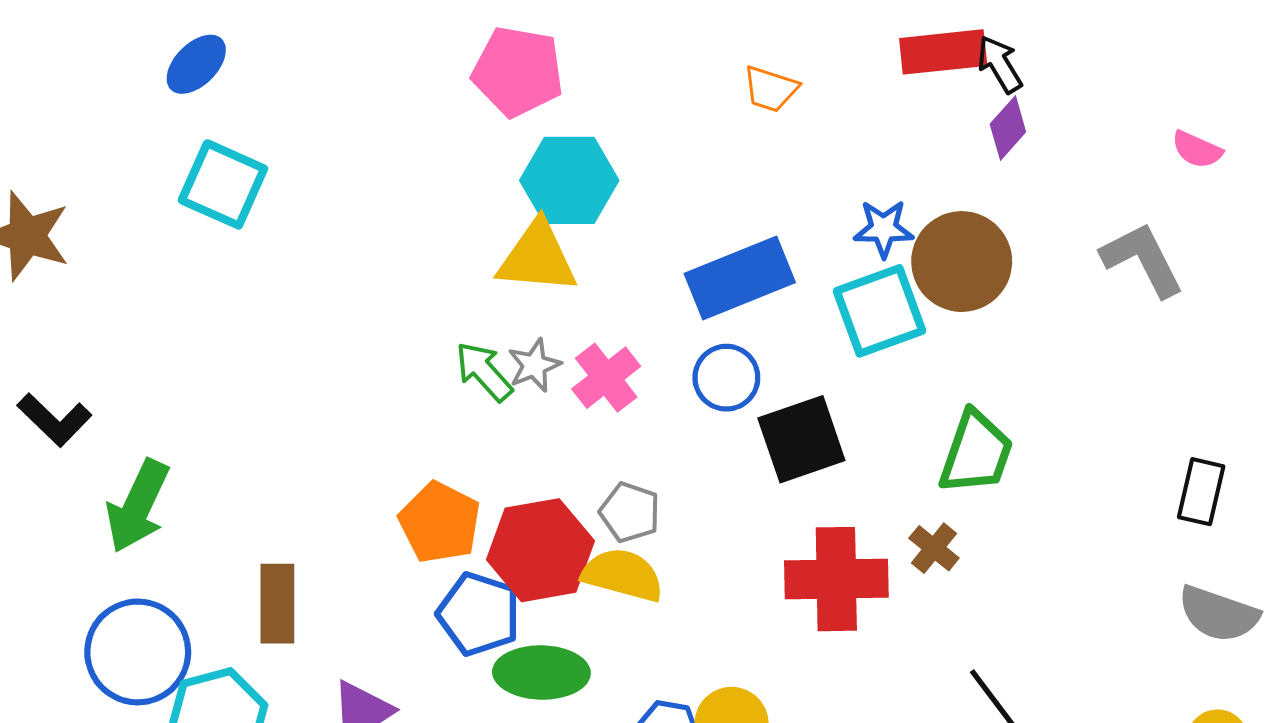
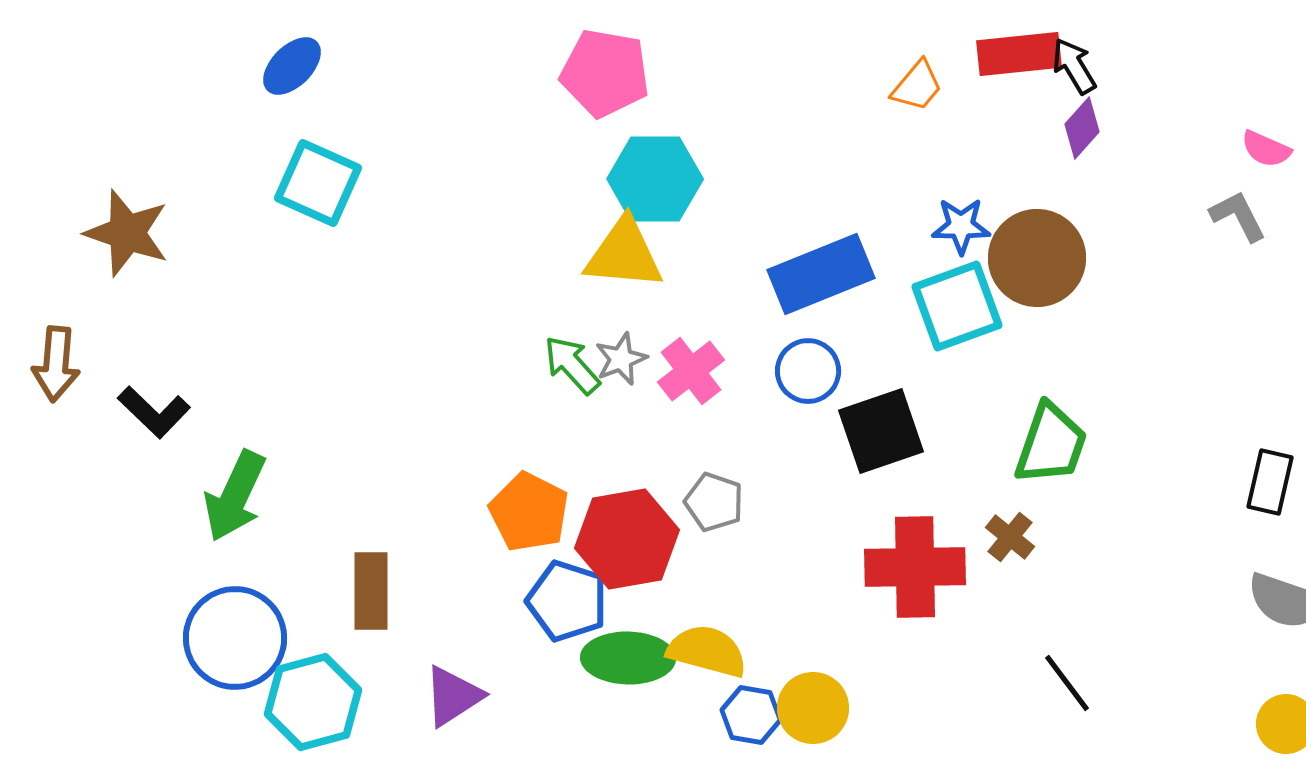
orange trapezoid: (771, 89) -> (917, 86), moved, turned -68
gray L-shape: (1142, 259) -> (1238, 216), moved, size x0.7
yellow semicircle: (623, 575) -> (707, 651), moved

